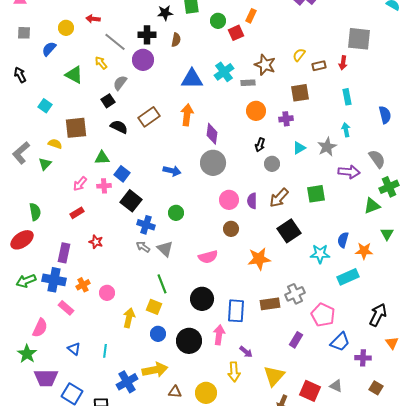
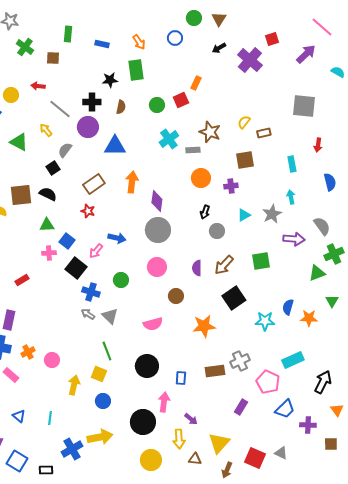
green circle: (218, 21) -> (157, 105), moved
red arrow: (343, 63) -> (318, 145), moved
blue triangle: (192, 79) -> (115, 146), moved
black semicircle: (119, 127) -> (48, 194), moved
pink arrow: (80, 184) -> (96, 251), moved
pink circle: (229, 200) -> (157, 267), moved
red star: (96, 242) -> (88, 211), moved
cyan rectangle: (348, 277) -> (293, 360), moved
blue rectangle: (236, 311) -> (181, 378), size x0.6
black circle: (189, 341) -> (143, 422), moved
brown square: (376, 388) -> (331, 444), moved, turned -32
brown triangle: (175, 392) -> (195, 459), moved

